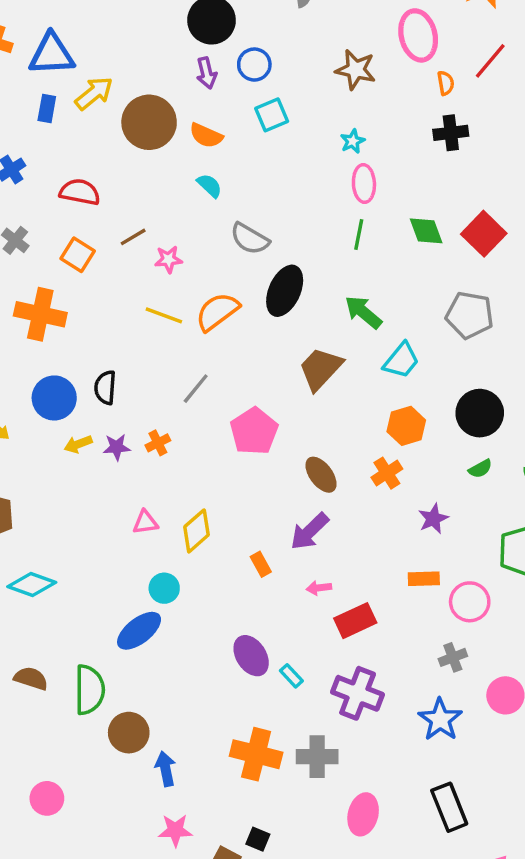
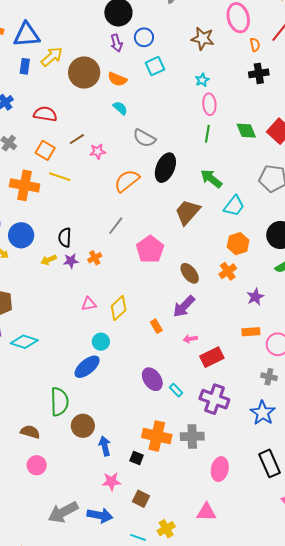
yellow line: (164, 315) -> (60, 177), moved
black semicircle: (105, 387) -> (65, 238), moved
blue circle: (54, 398) -> (21, 235), moved
gray cross: (453, 657) -> (269, 377), turned 35
brown semicircle: (31, 678) -> (30, 432), moved
black square: (258, 839) -> (137, 458), moved

